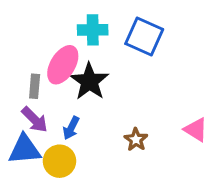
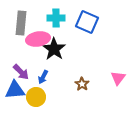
pink ellipse: (63, 65) -> (38, 39), turned 50
gray rectangle: (35, 86) -> (21, 23), moved, size x1.6
pink triangle: (196, 130) -> (118, 78), turned 35

